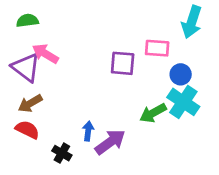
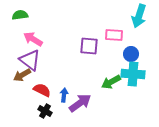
purple triangle: (26, 67) -> (30, 60), moved
cyan cross: (183, 102) -> (133, 74), turned -30
red semicircle: (27, 130) -> (42, 90), moved

